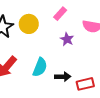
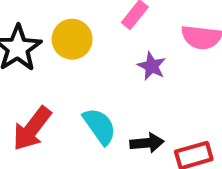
cyan semicircle: (40, 67) -> (100, 126), turned -54

